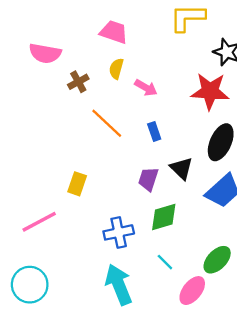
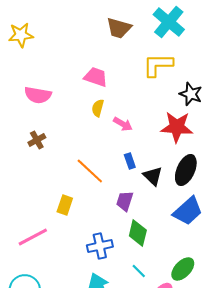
brown cross: (78, 82) -> (37, 140), moved
orange line: (107, 123) -> (90, 171), moved
black triangle: (182, 168) -> (153, 176), moved
green diamond: (164, 217) -> (138, 233), turned -60

